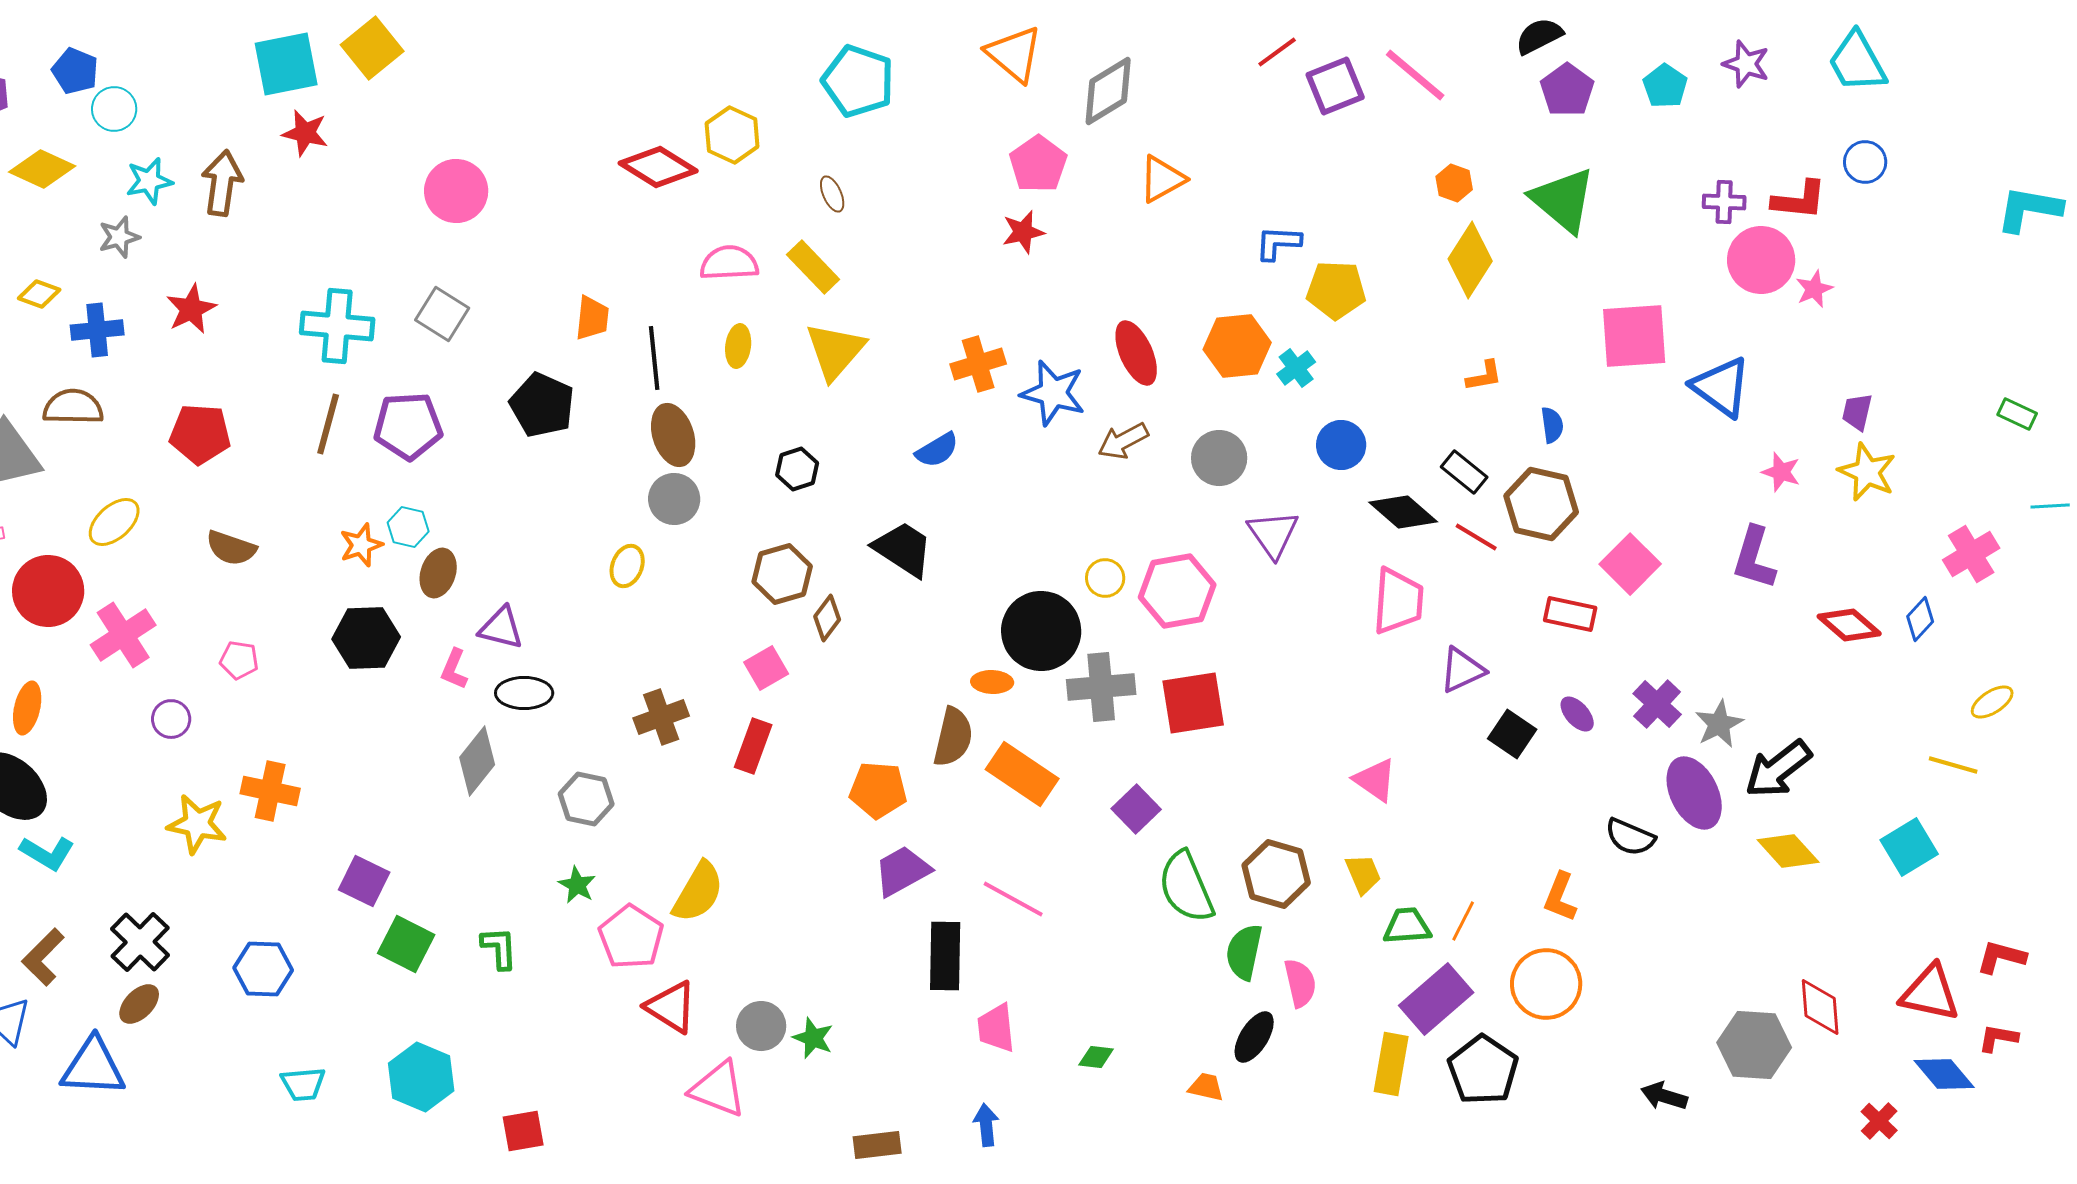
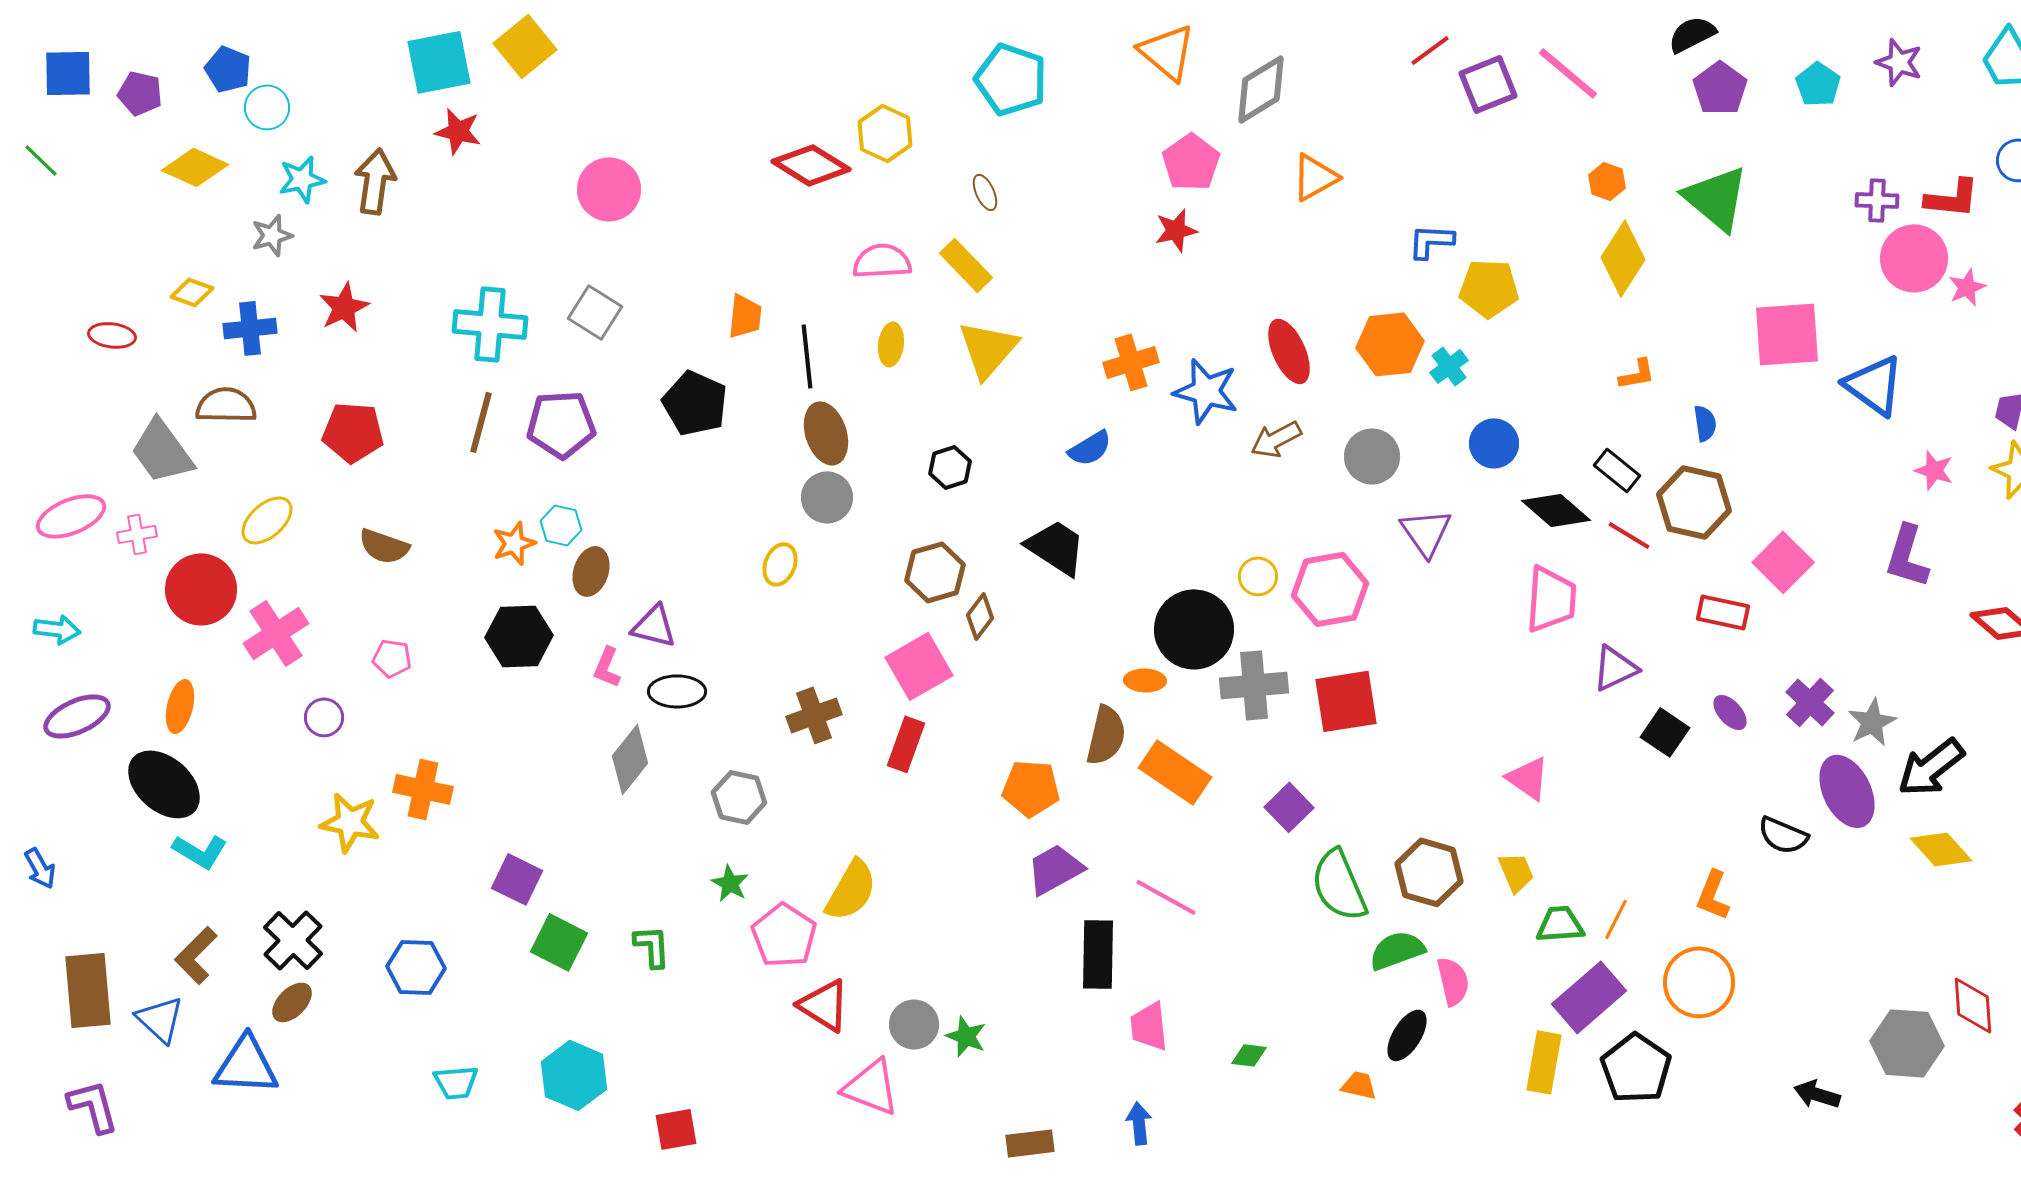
pink square: (766, 668) -> (919, 666), size x1.5
green semicircle: (1244, 952) -> (1397, 950), turned 58

